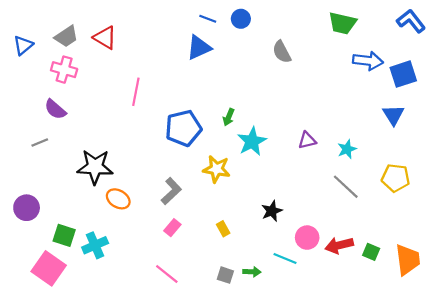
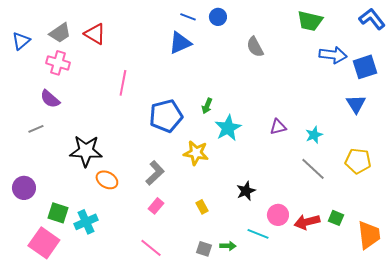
green square: (371, 252) -> (336, 218), moved

